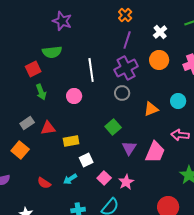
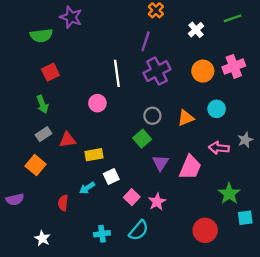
purple star: (62, 21) -> (71, 17), moved
purple line: (127, 40) -> (146, 41), moved
green semicircle: (52, 52) -> (41, 36), moved
orange circle: (159, 60) -> (203, 71), moved
green arrow: (41, 92) -> (42, 104), moved
gray circle: (122, 93) -> (152, 116), moved
cyan arrow: (70, 179) -> (87, 188), moved
red semicircle: (44, 183) -> (63, 203), turned 64

